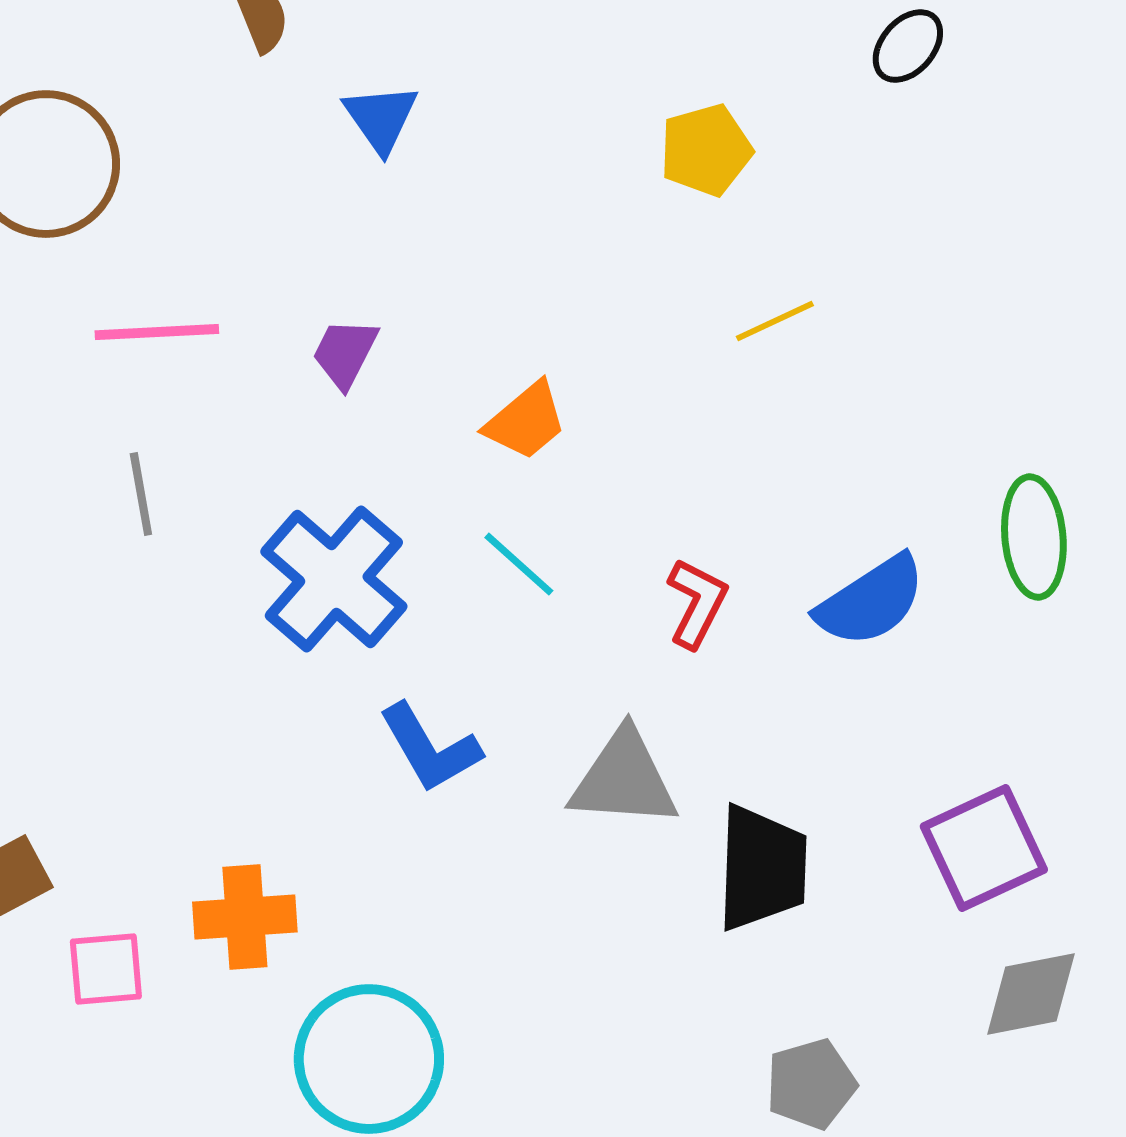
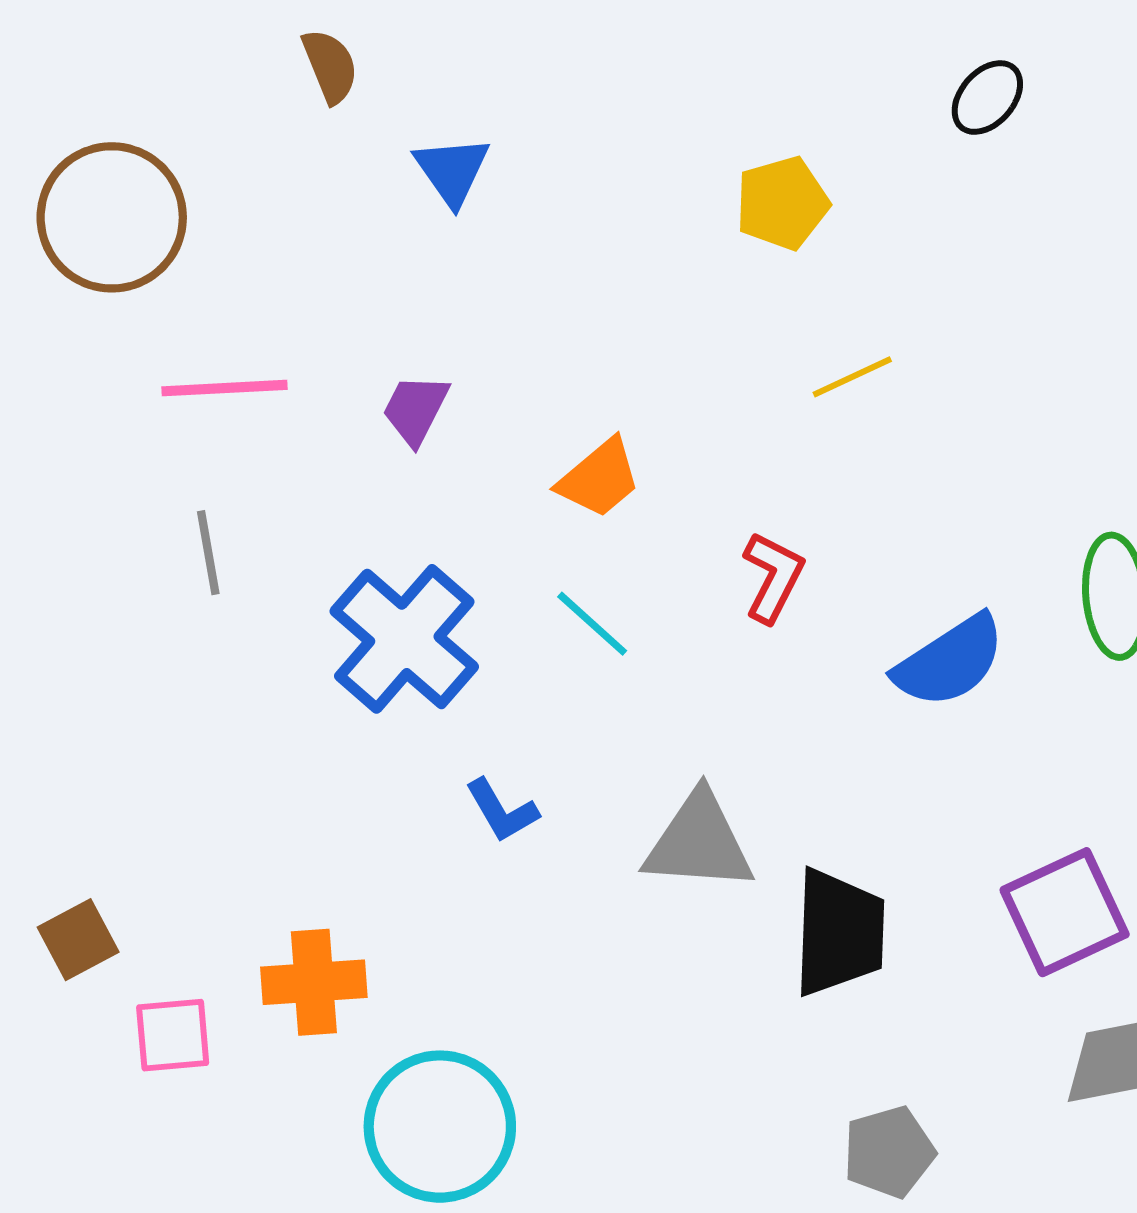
red L-shape: (697, 603) -> (773, 577), moved
blue L-shape: (430, 748) -> (502, 811), size x0.7

